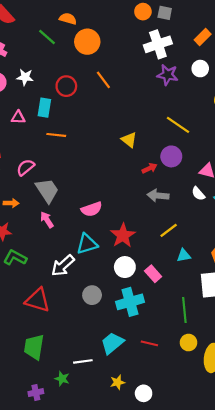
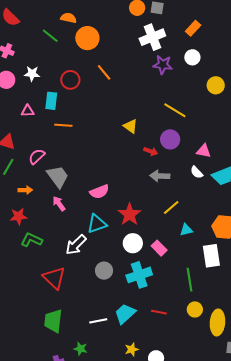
red arrow: (149, 168) -> (151, 151), turned 48
red triangle: (38, 300) -> (54, 278), turned 30
white line: (83, 361) -> (98, 321), moved

